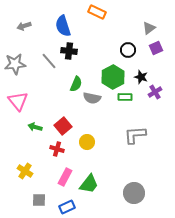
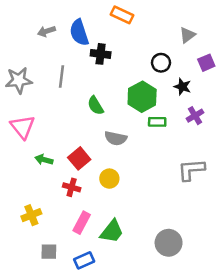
gray arrow: (24, 26) -> (46, 31), moved
purple square: (156, 48) -> (206, 63), moved
black cross: (69, 51) -> (101, 54), moved
gray line: (49, 61) -> (62, 77), turned 48
black star: (141, 77) -> (182, 87), moved
green semicircle: (76, 84) -> (96, 106), turned 126
gray semicircle: (92, 98) -> (116, 138), moved
gray L-shape: (135, 135) -> (191, 170), moved
yellow cross: (25, 171) -> (31, 215), turned 35

